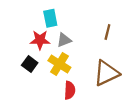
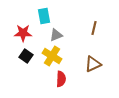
red star: (40, 40) -> (23, 33), moved
brown triangle: (106, 73) -> (93, 64), size x0.7

